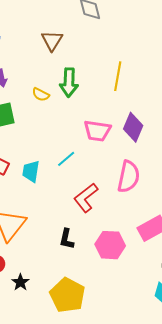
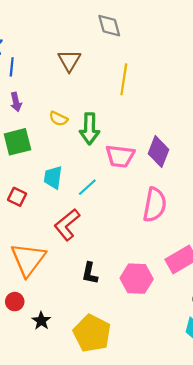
yellow line: (118, 76) -> (124, 79), moved
green arrow: (69, 83) -> (90, 129), moved
cyan trapezoid: (31, 171) -> (53, 177), moved
red L-shape: (86, 198) -> (67, 225), moved

